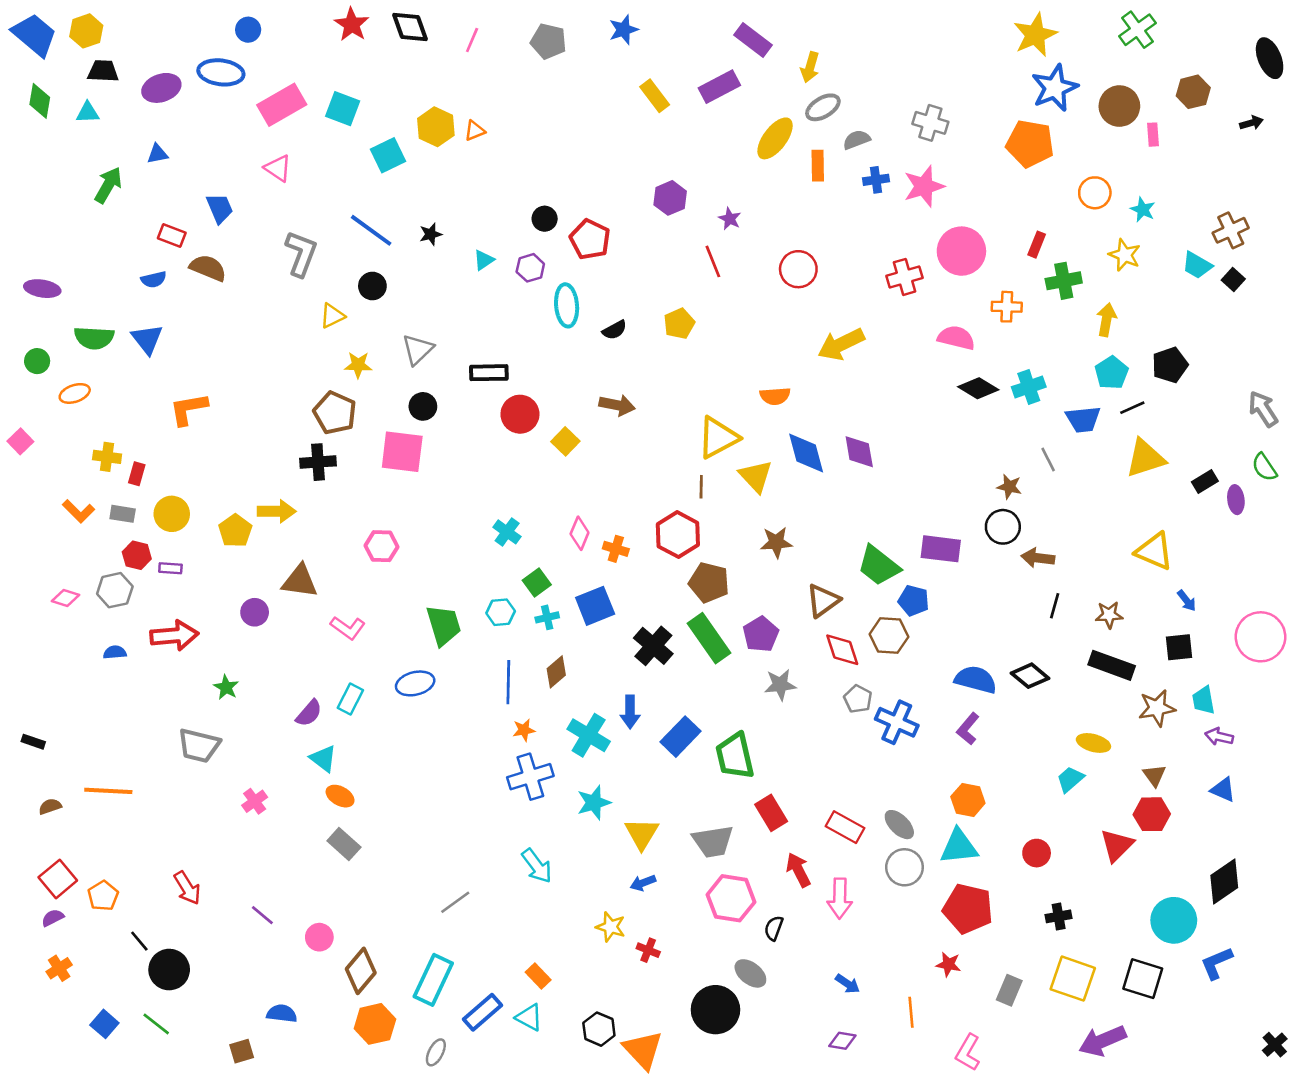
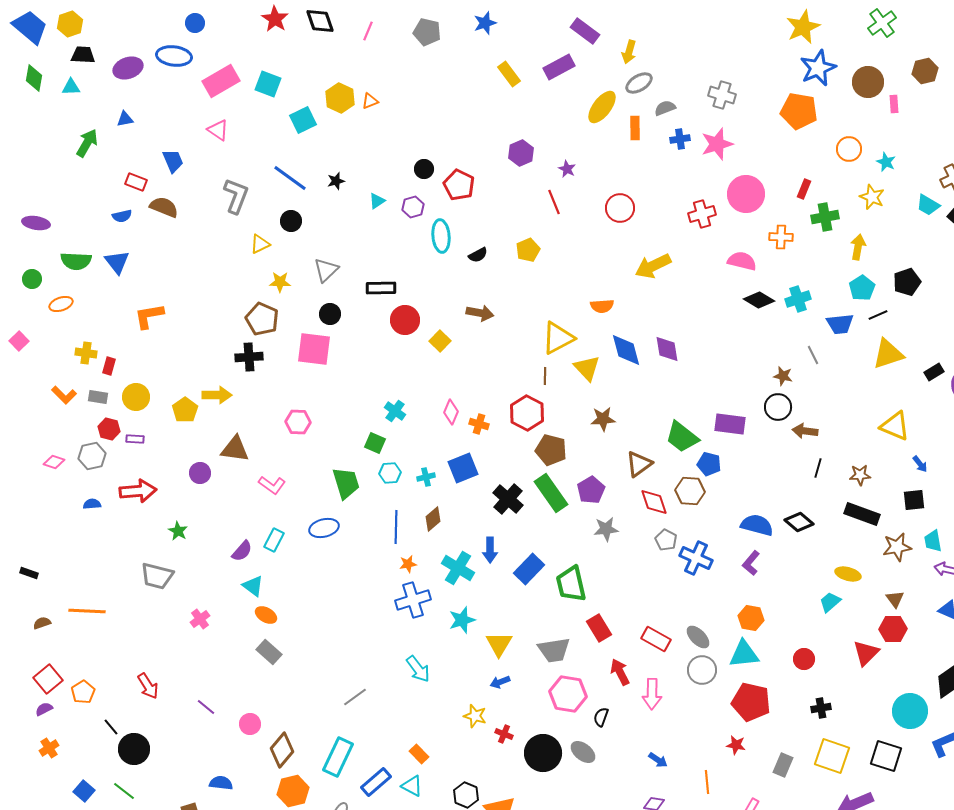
green square: (537, 582) -> (375, 443), moved, turned -30
black circle: (715, 1010) -> (543, 753), moved

